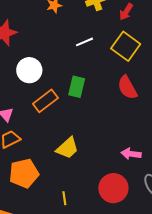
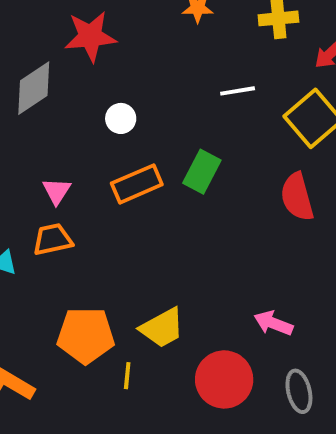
white circle: (29, 70) -> (121, 118), size x0.6
yellow trapezoid: (67, 148) -> (162, 328), moved
orange pentagon: (24, 173) -> (86, 335), moved

